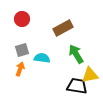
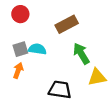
cyan semicircle: (42, 58) -> (37, 49), moved
black trapezoid: (77, 86) -> (60, 90), moved

